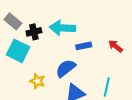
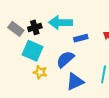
gray rectangle: (13, 21) -> (16, 29), moved
cyan square: (18, 51) -> (33, 51), moved

